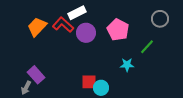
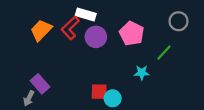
white rectangle: (77, 13) -> (86, 15), turned 42
red L-shape: (63, 25) -> (70, 28), turned -85

